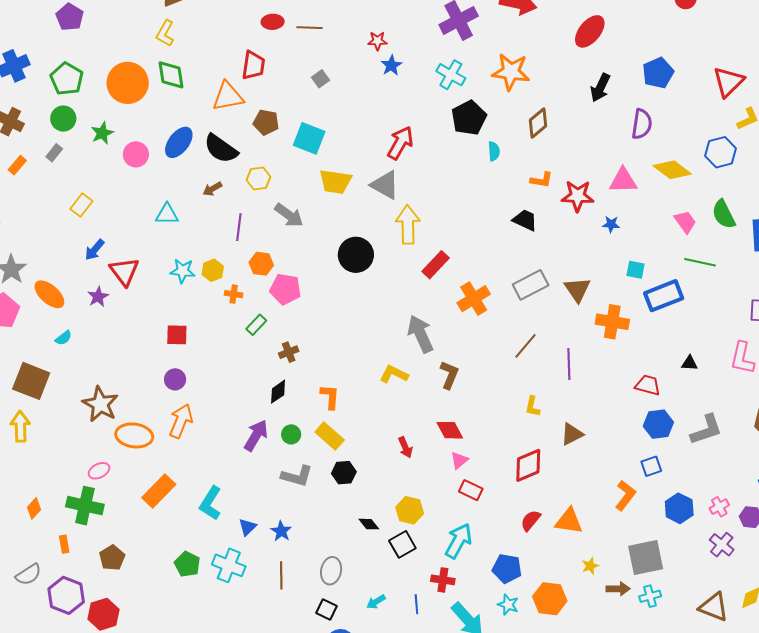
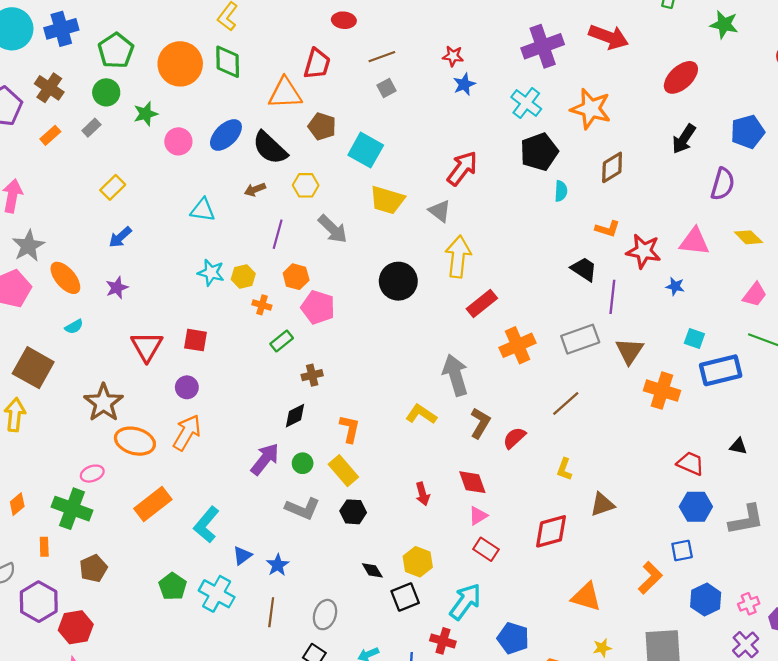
brown line: (309, 28) -> (382, 57), moved, turned -30
yellow diamond: (672, 170) -> (748, 237), size x0.7
gray triangle: (385, 185) -> (440, 211), size x0.7
pink trapezoid: (685, 222) -> (755, 295), turned 65
red triangle: (124, 272) -> (147, 347), moved
purple line: (569, 364) -> (612, 297), moved
red semicircle: (531, 520) -> (514, 438), moved

